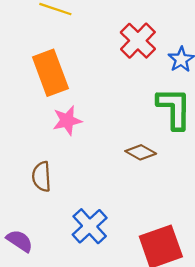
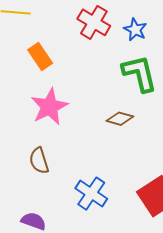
orange rectangle: (50, 73) -> (40, 56), moved, size x0.7
pink star: (67, 120) -> (49, 107), size x1.4

